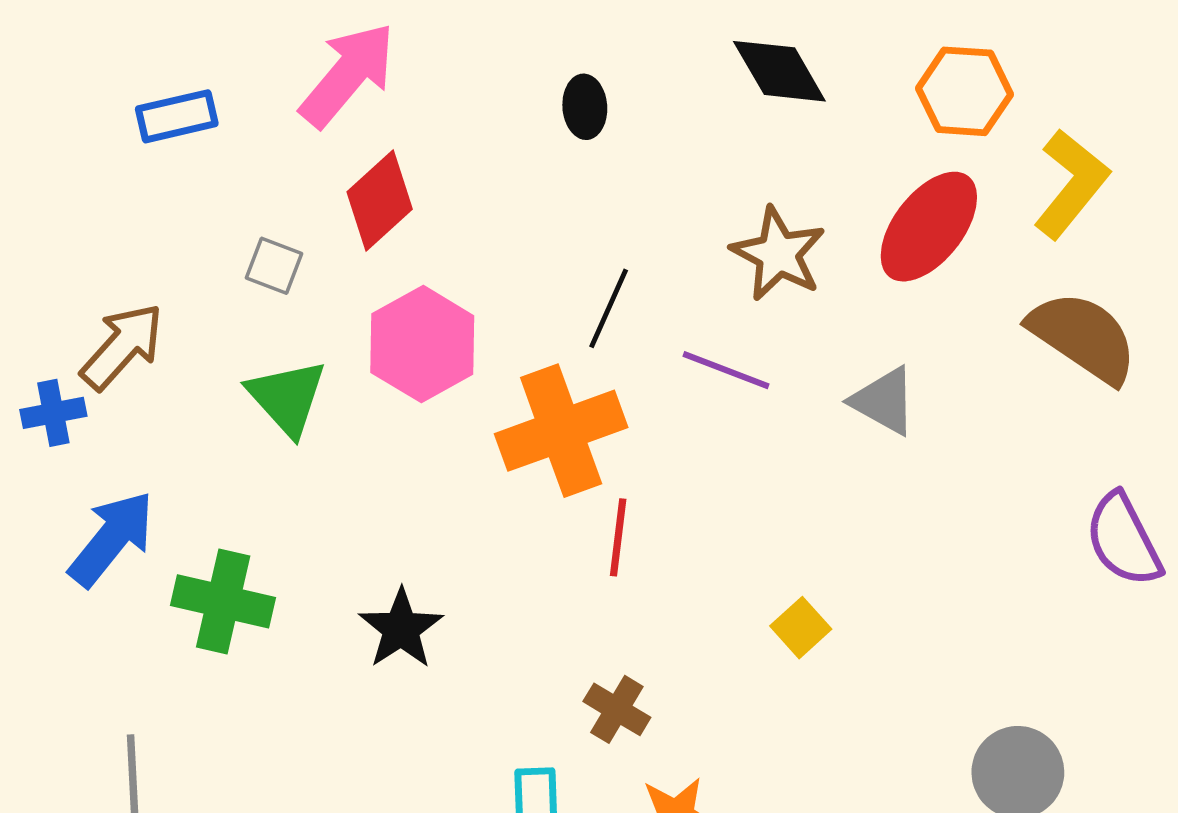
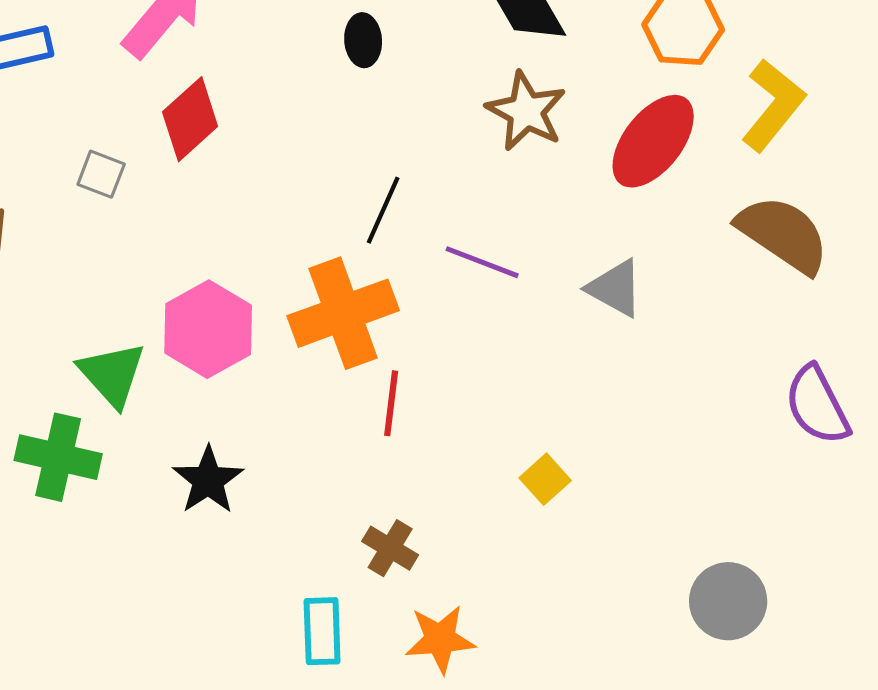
brown star: (778, 254) -> (526, 111), moved
pink hexagon: (422, 344) -> (208, 329), moved
green triangle: (287, 397) -> (112, 374), moved

